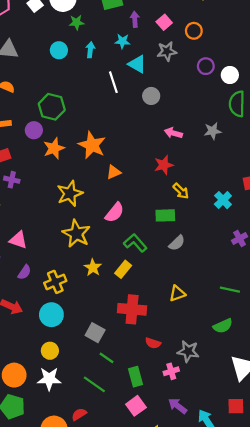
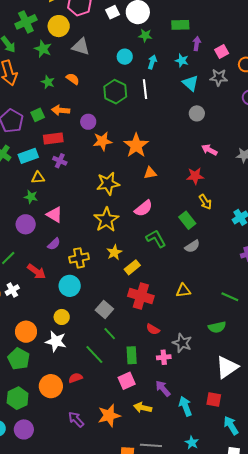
white line: (113, 82) -> (145, 89), moved
green hexagon: (52, 107) -> (115, 92), moved
green rectangle: (165, 215) -> (187, 220), turned 42
yellow rectangle: (123, 269) -> (132, 267), moved

